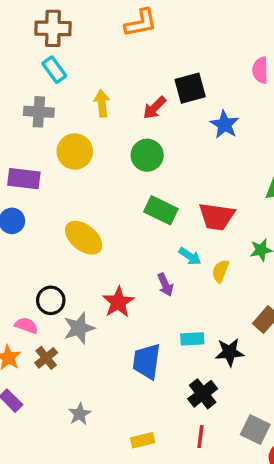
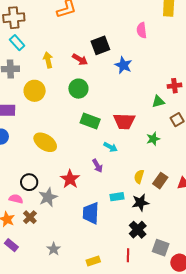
red arrow: (154, 108) -> (80, 59), turned -98
yellow semicircle: (220, 271) -> (139, 177), moved
black cross: (203, 394) -> (138, 230), moved

